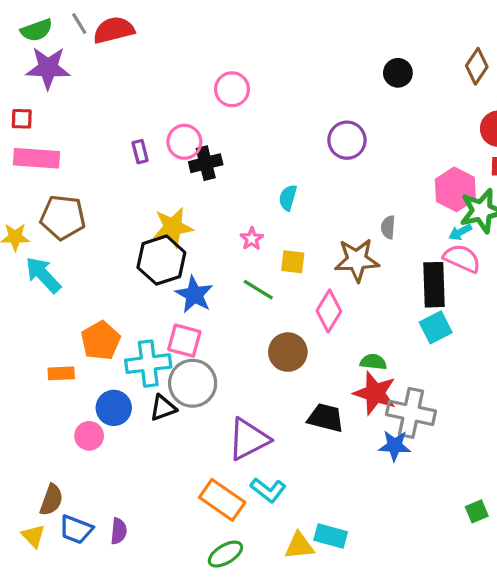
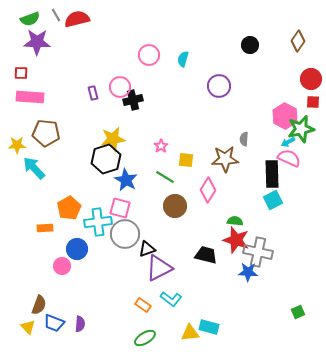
cyan semicircle: (288, 198) -> (183, 59), moved
brown circle: (288, 352) -> (175, 206), moved
black triangle: (163, 408) -> (147, 249), moved
orange rectangle: (222, 500) -> (143, 305), size x0.6

